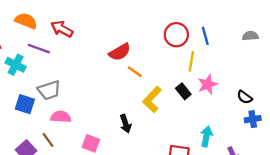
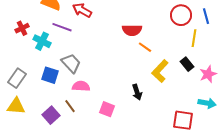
red semicircle: (120, 52) -> (132, 30), turned 30
pink star: (208, 84) -> (208, 74), moved
gray trapezoid: (49, 90) -> (71, 63), turned -115
cyan arrow: (206, 136) -> (207, 103), turned 90

